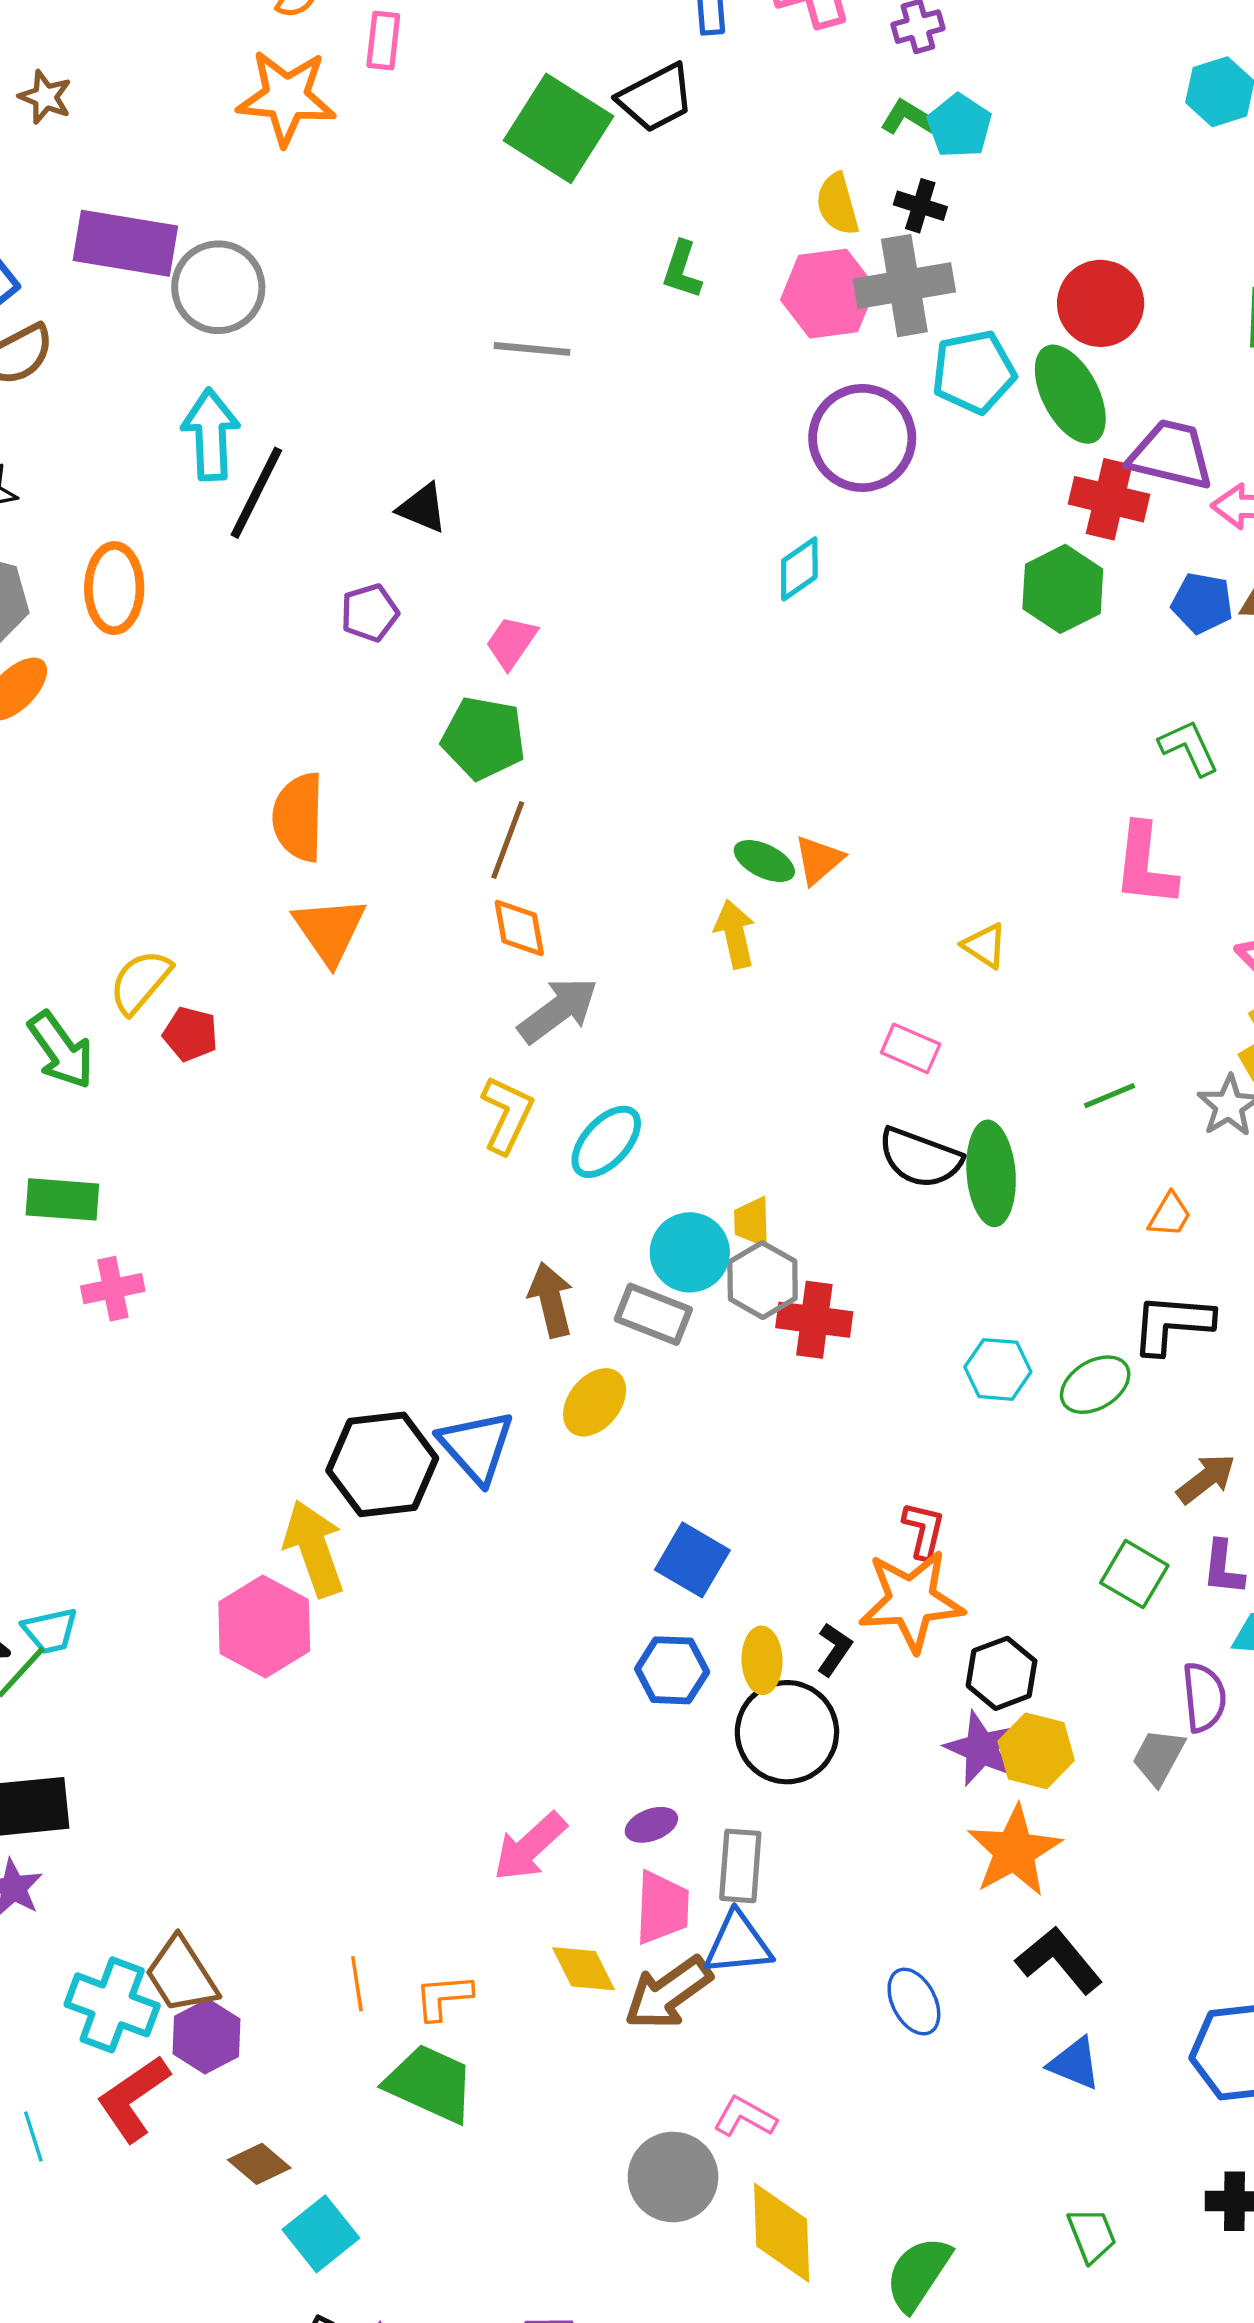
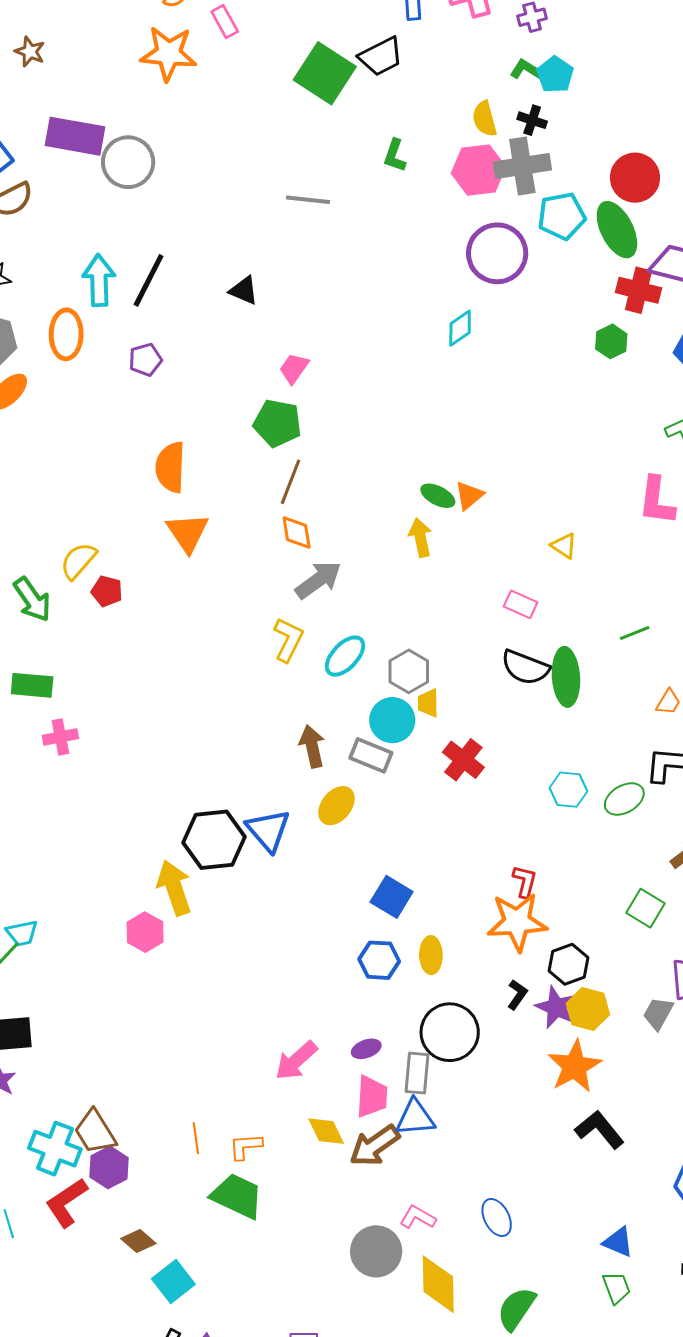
pink rectangle: (383, 41) -> (225, 22), turned -36
cyan arrow: (211, 434) -> (99, 280), moved
green hexagon: (1063, 589) -> (611, 341), size x0.7
purple pentagon: (370, 613) -> (145, 360), moved
gray hexagon: (763, 1280) -> (409, 671), moved
red cross: (814, 1320) -> (463, 760), turned 30
pink hexagon: (264, 1626) -> (145, 932), size x0.7
black L-shape: (834, 1649) -> (517, 995), moved
black circle: (787, 1732) -> (450, 1032), moved
blue ellipse: (914, 2002) -> (497, 1218), moved
blue triangle: (1075, 2063) -> (618, 1242), moved

